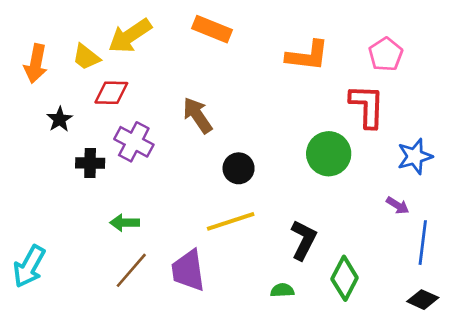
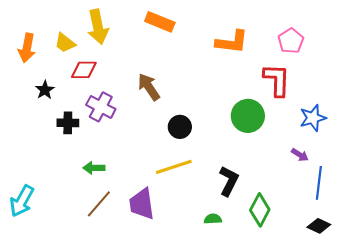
yellow arrow: (130, 36) -> (98, 27), turned -68

